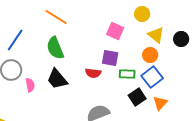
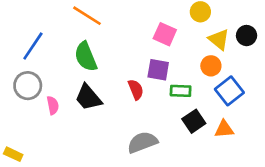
black circle: (181, 39) -> (247, 36), moved
red semicircle: (93, 73) -> (136, 90), turned -119
blue square: (152, 77) -> (229, 91), moved
orange triangle: (160, 103) -> (224, 129), turned 42

